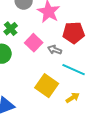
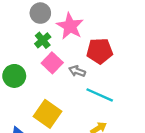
green cross: (11, 29) -> (43, 40), moved
yellow square: (47, 86) -> (47, 114), moved

